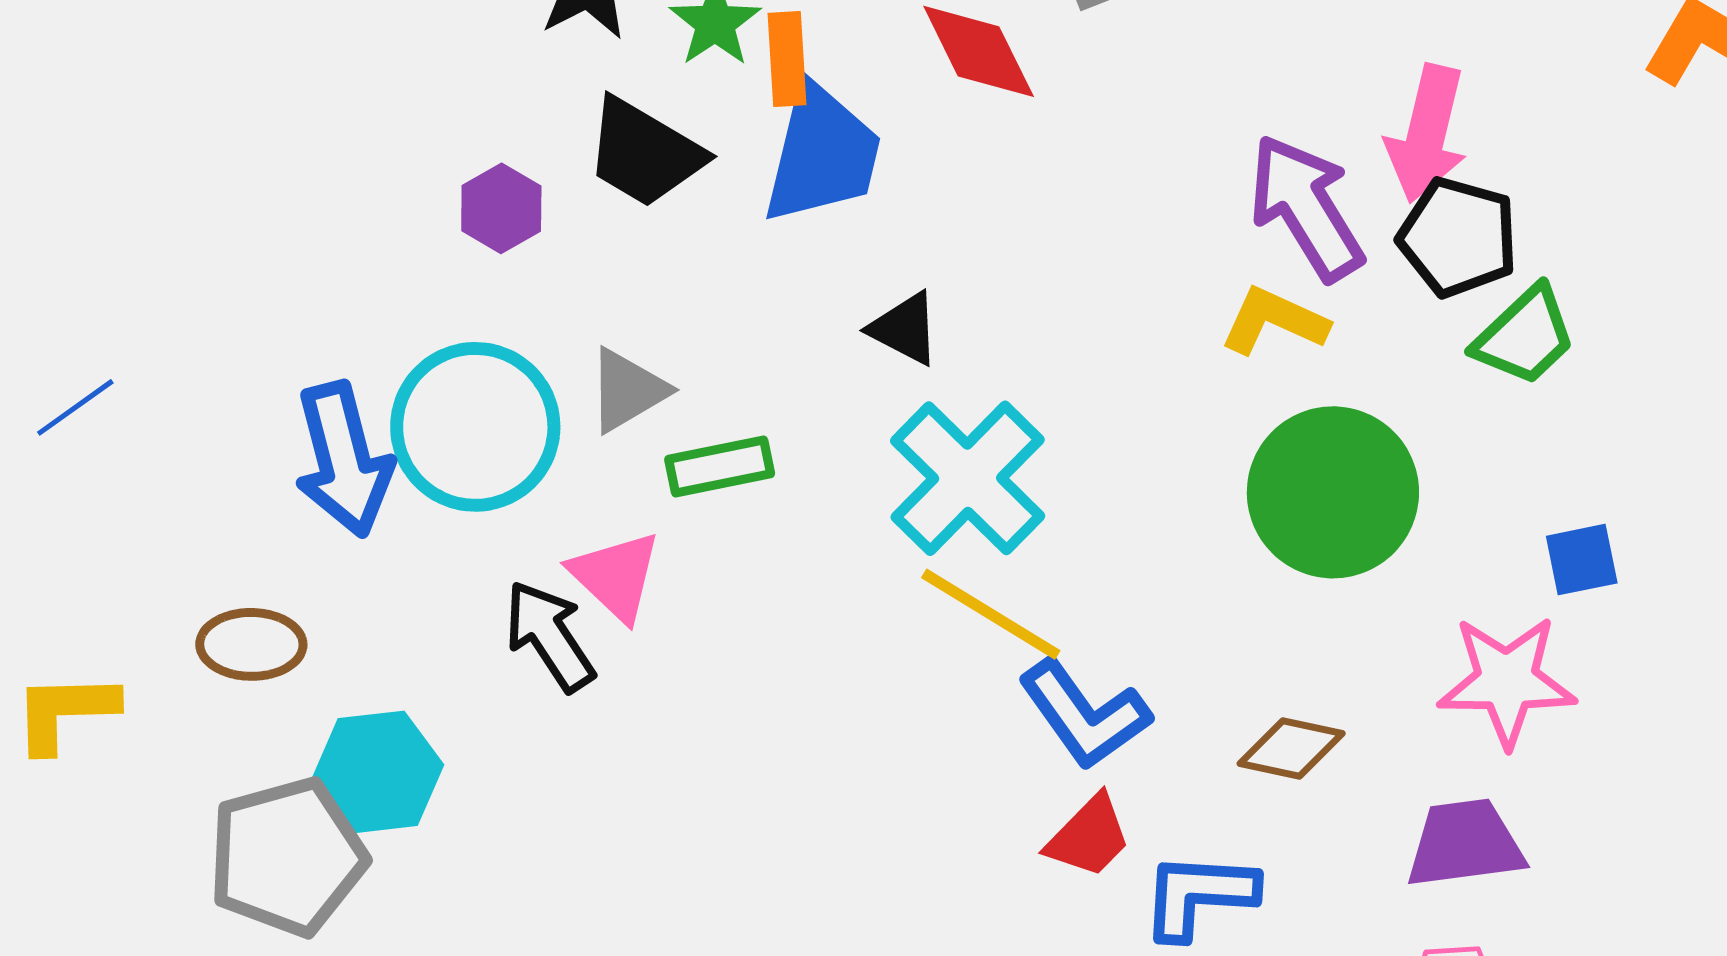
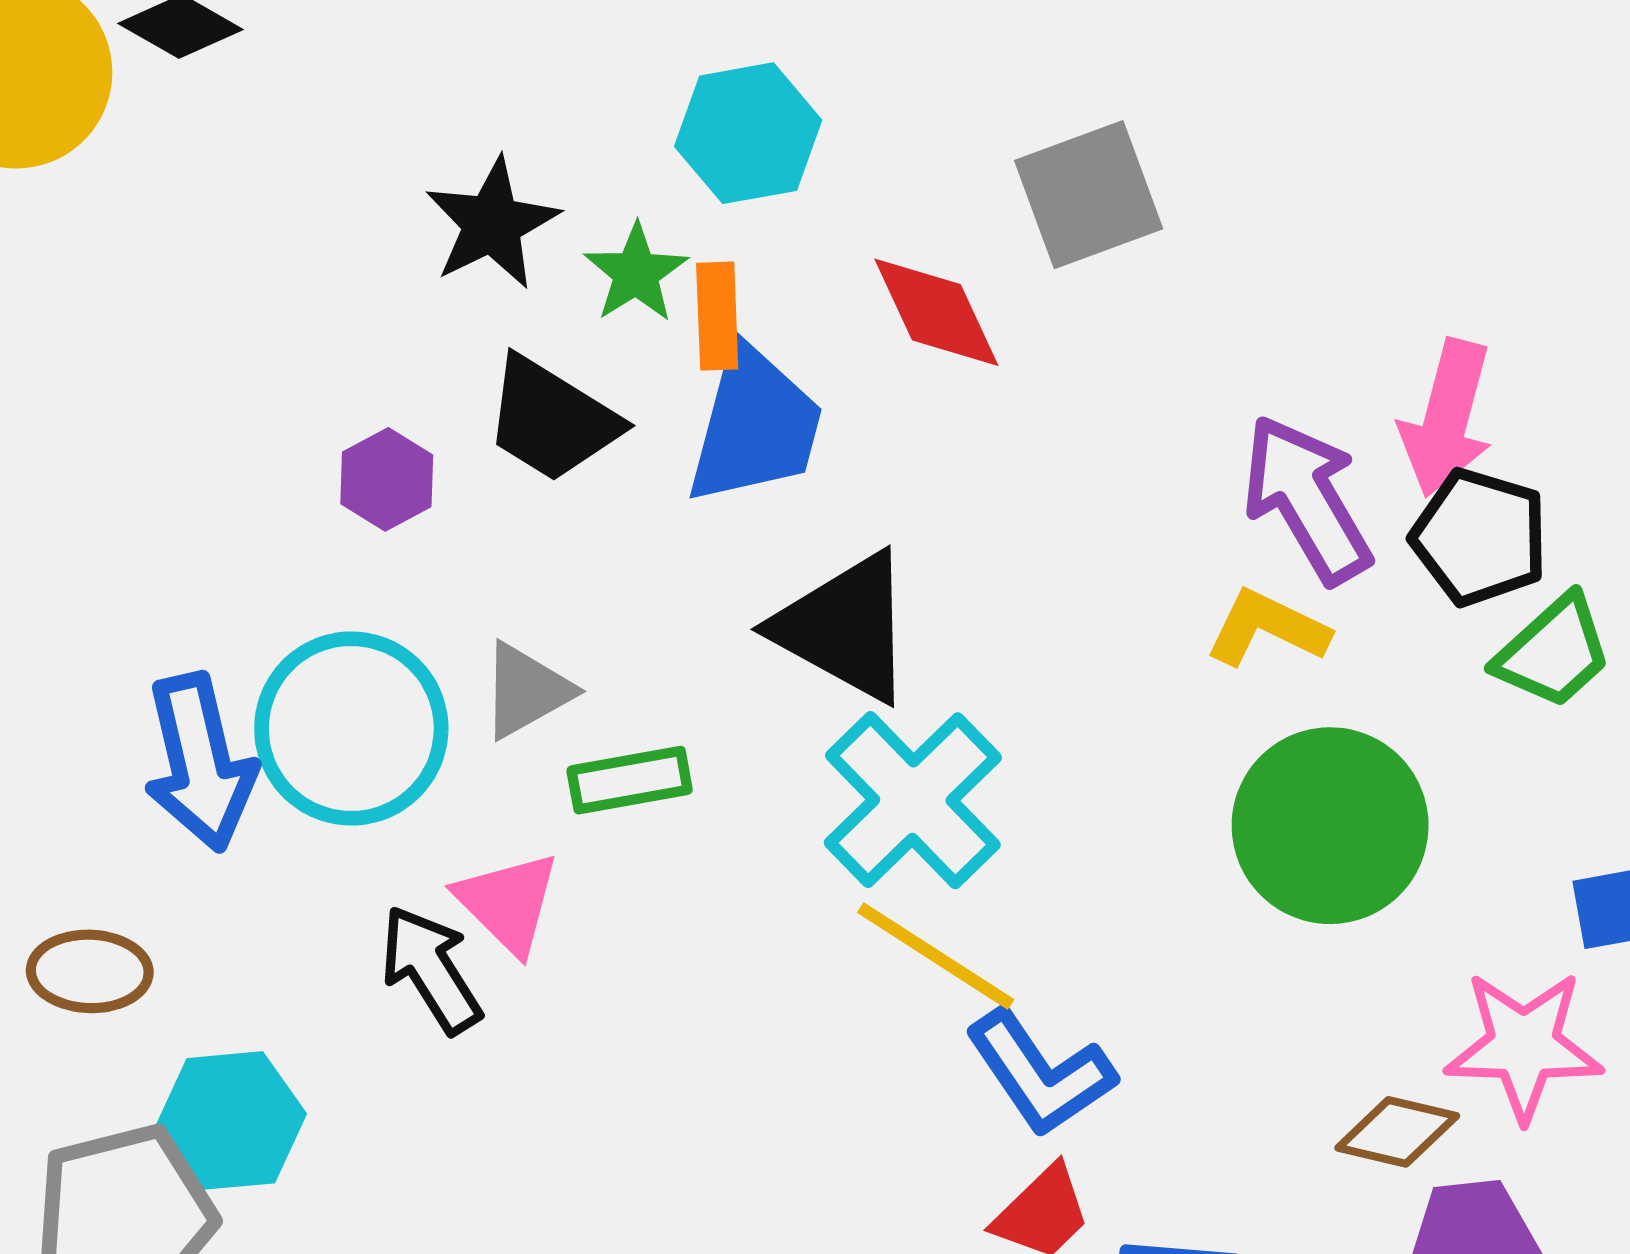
black triangle: (905, 329) -> (845, 627), size x1.8
brown diamond: (1291, 749) -> (1397, 1132), moved

